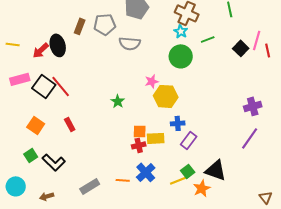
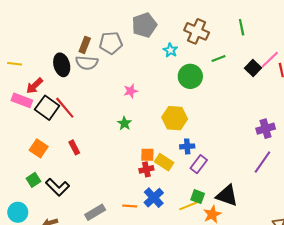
cyan star: (181, 31) -> (170, 50), moved
pink line: (257, 40) -> (270, 60), turned 30
gray semicircle: (130, 43) -> (87, 63), moved
red arrow: (41, 50) -> (35, 86), moved
pink rectangle: (20, 79) -> (22, 100), turned 36
pink star: (152, 81) -> (131, 91), moved
yellow rectangle: (156, 138) -> (164, 162), turned 36
green square: (188, 171) -> (198, 197), turned -32

